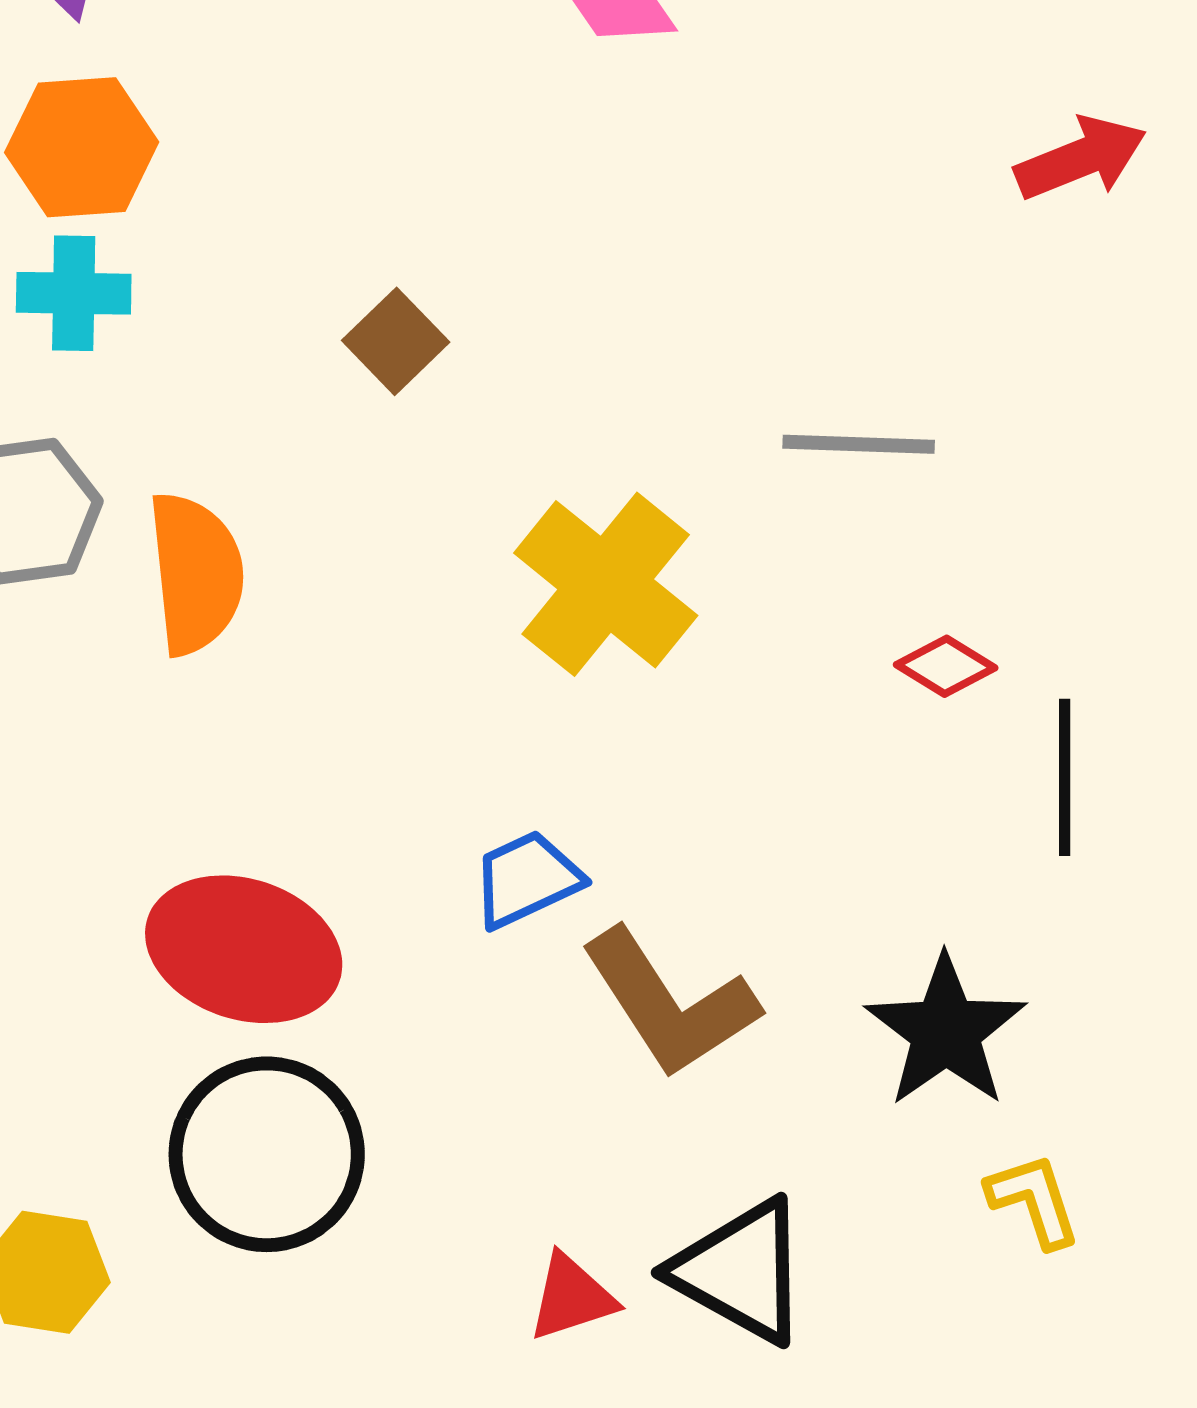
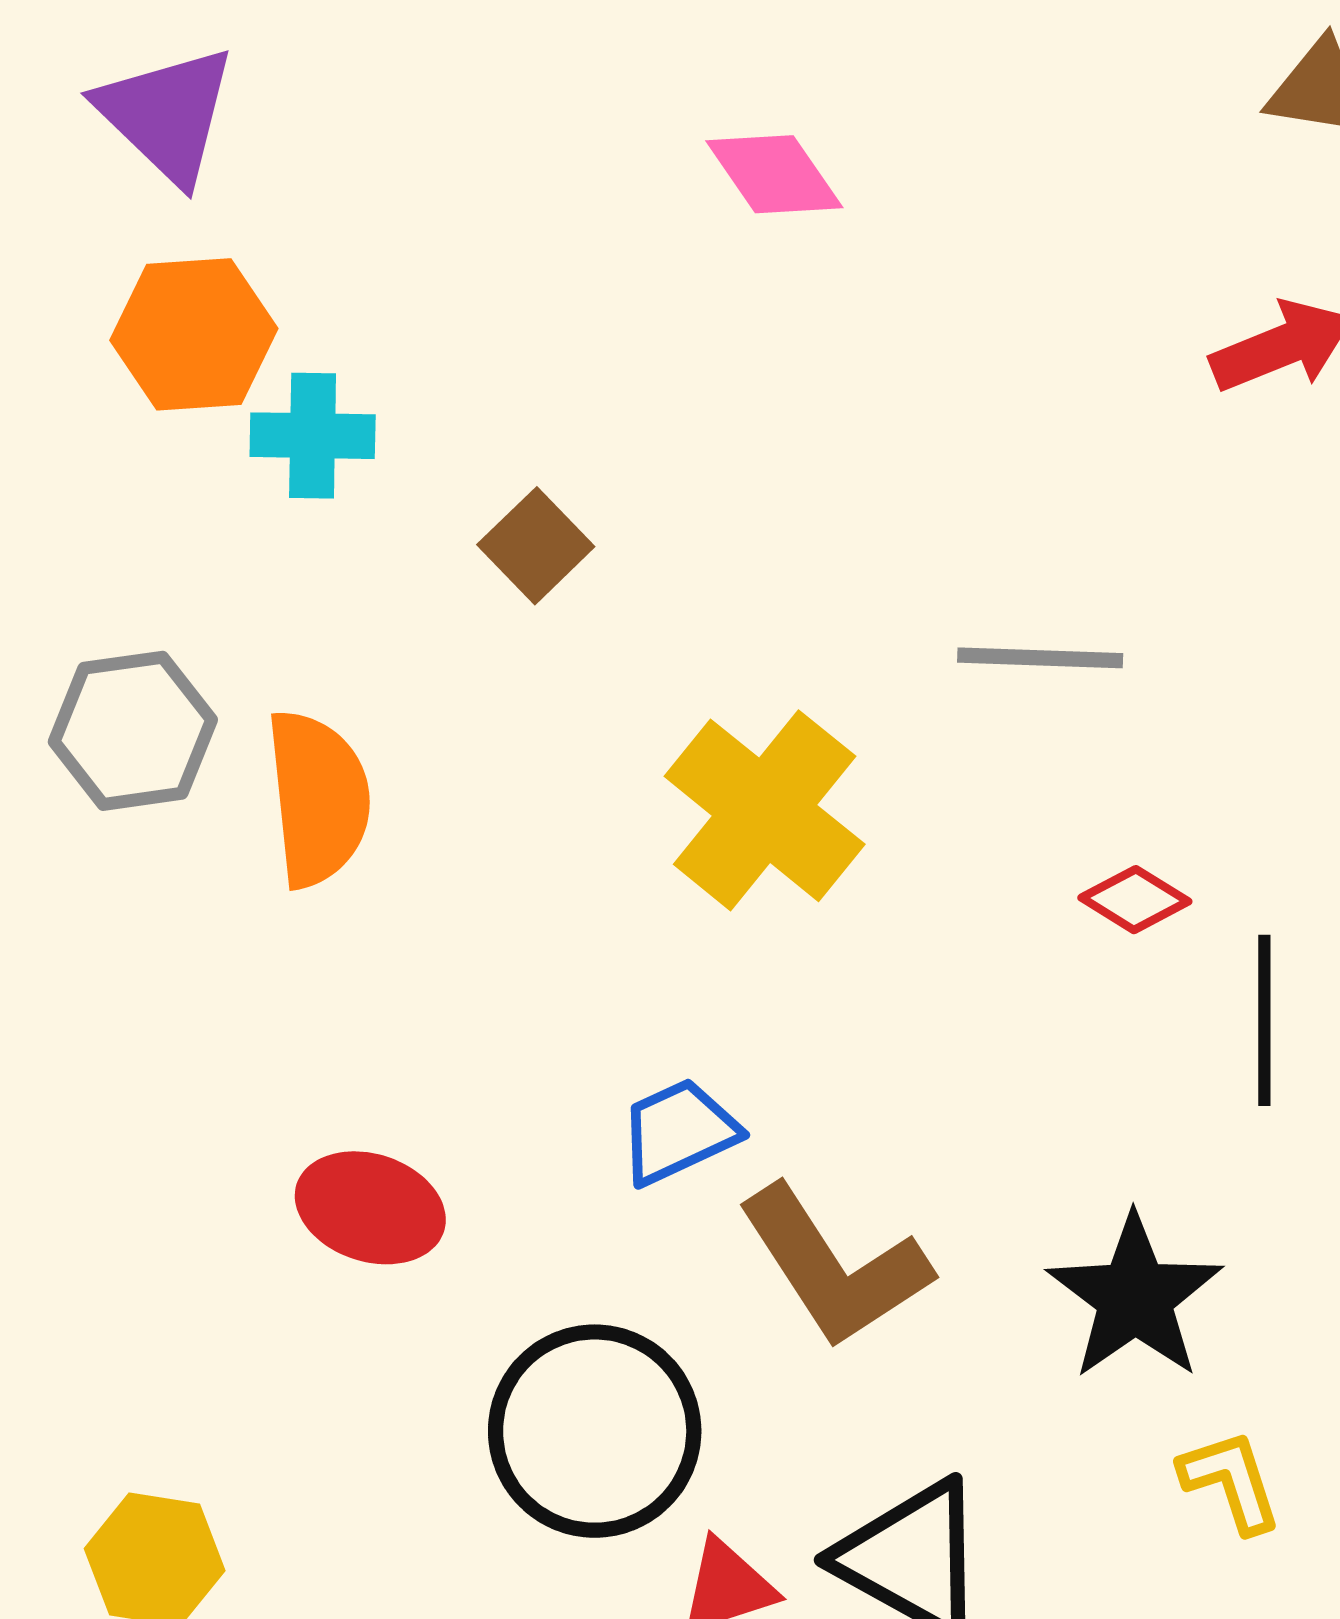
cyan cross: (74, 293) -> (313, 436), moved
red ellipse: (244, 949) -> (370, 1208), size x0.7
black circle: (267, 1154) -> (595, 1431), moved

